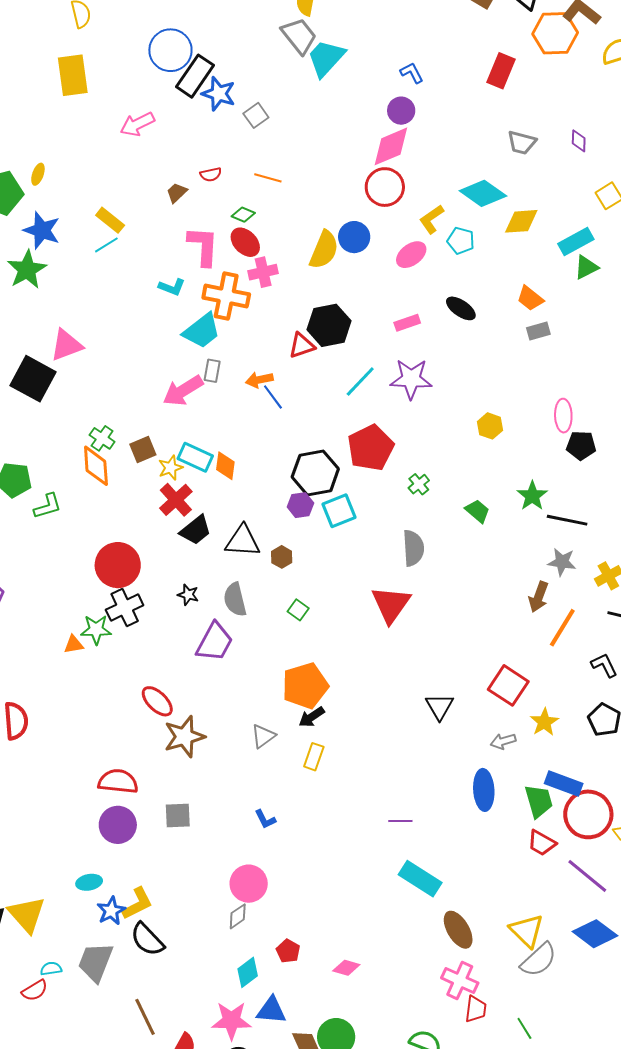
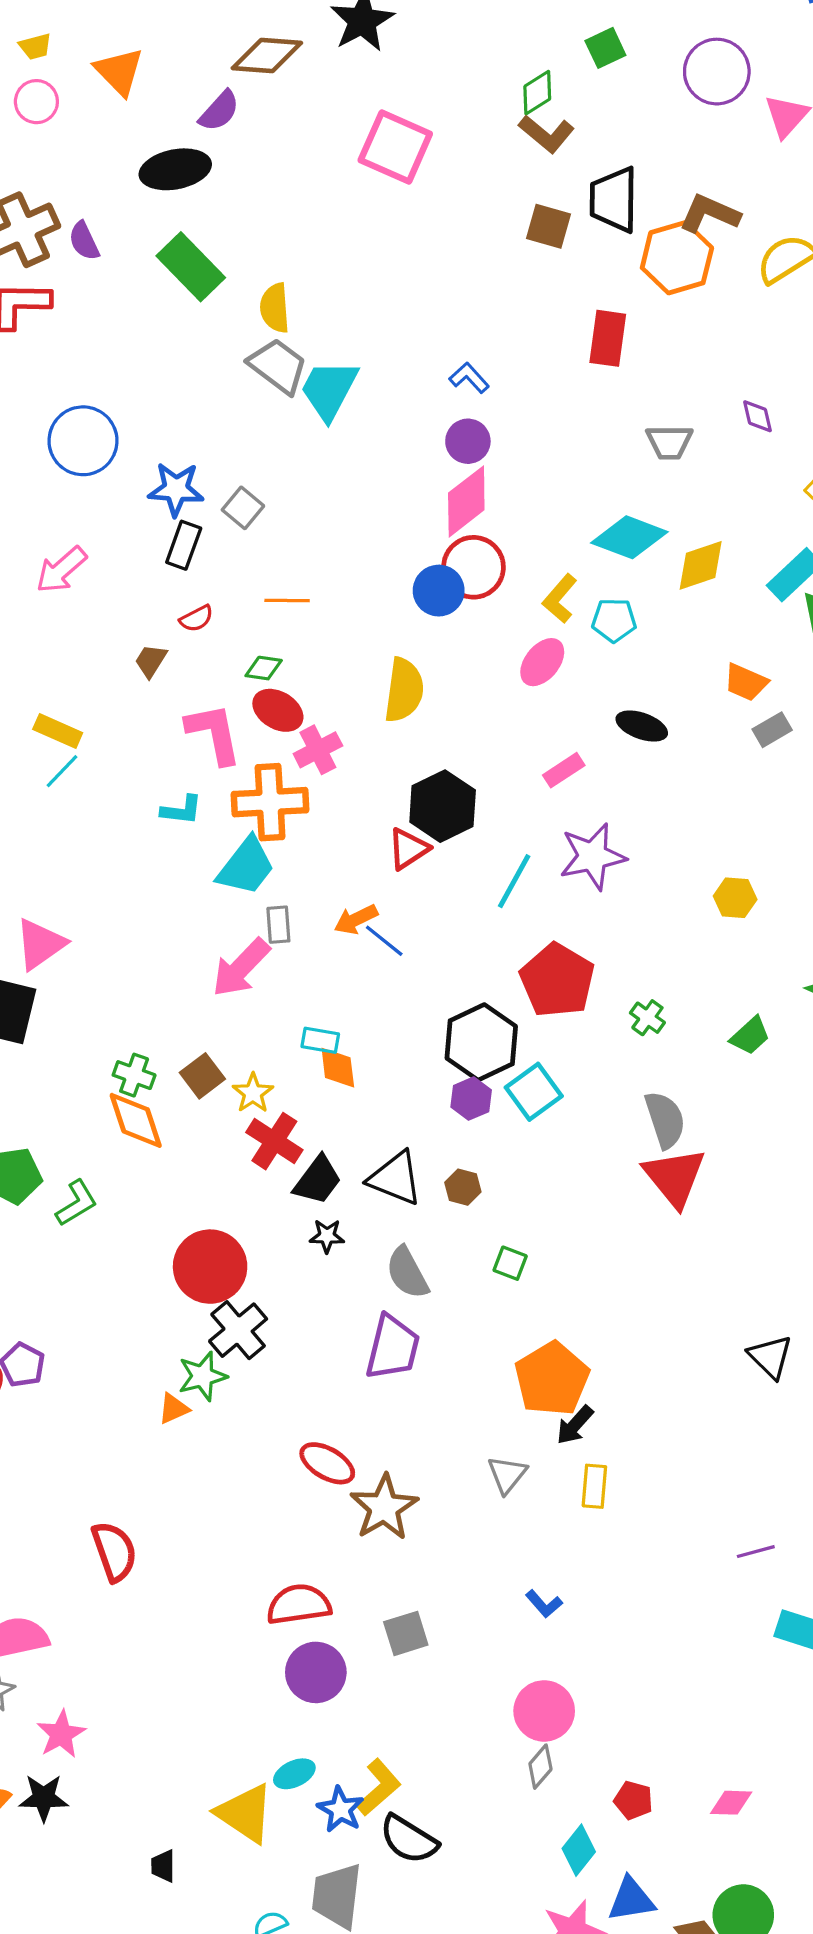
black rectangle: (195, 76) -> (184, 545), moved, size x0.7
blue circle: (354, 237) -> (439, 591), moved
cyan rectangle: (195, 457) -> (320, 1040), moved, size x0.7
green trapezoid: (477, 511) -> (750, 1036), turned 112
black triangle: (243, 541) -> (395, 1178), turned 33
black star: (188, 595) -> (327, 1236), moved
red triangle: (391, 604) -> (675, 1177), moved
yellow triangle: (27, 914) -> (245, 1813), moved

